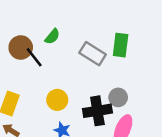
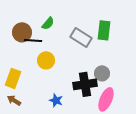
black line: (34, 57) -> (33, 40), turned -48
yellow circle: (57, 100) -> (46, 60), moved

